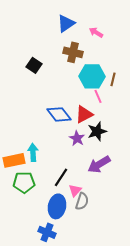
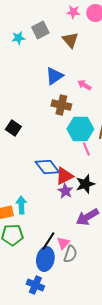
black square: (34, 65) -> (13, 128), moved
red triangle: (84, 114) -> (64, 176), moved
black line: (61, 177) -> (48, 241), moved

